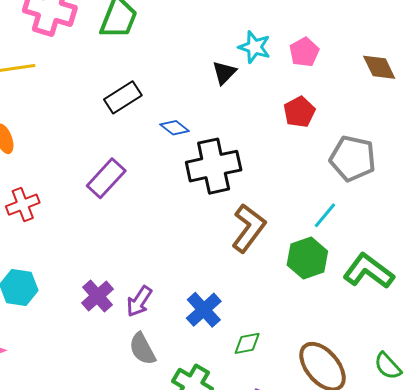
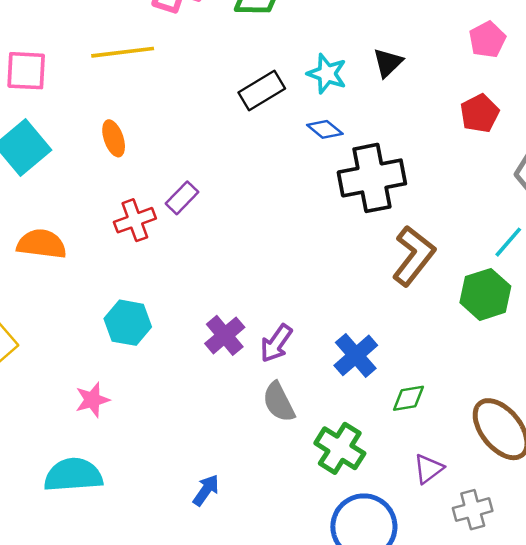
cyan star: (254, 47) -> (327, 74), moved
purple rectangle: (106, 178) -> (182, 198), moved, size x0.7

